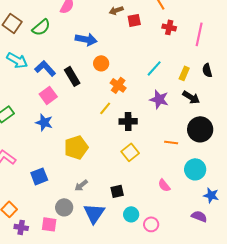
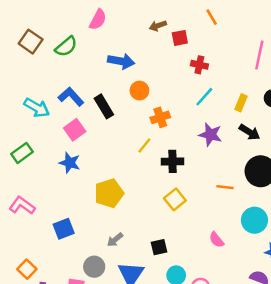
red cross: (169, 27) -> (199, 65), moved
cyan arrow: (17, 60) -> (37, 108), moved
orange cross: (118, 85) -> (160, 117), turned 35

